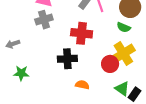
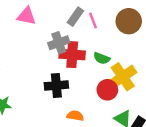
gray cross: (44, 20) -> (59, 43), moved
green semicircle: (124, 27) -> (102, 58), moved

